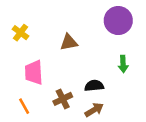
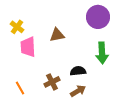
green arrow: (123, 64) -> (102, 53), size x1.5
pink trapezoid: (34, 72) -> (28, 47), moved

